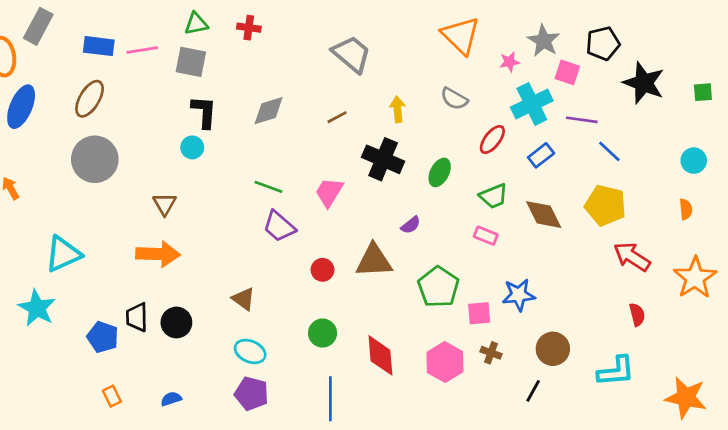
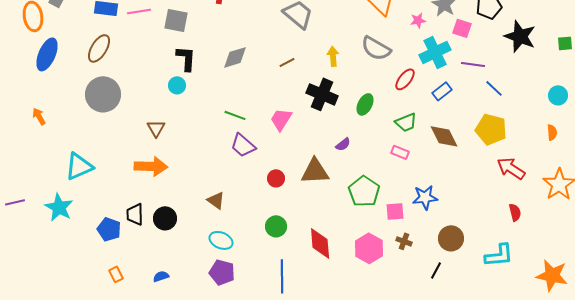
gray semicircle: (454, 99) -> (376, 48), size x1.4

